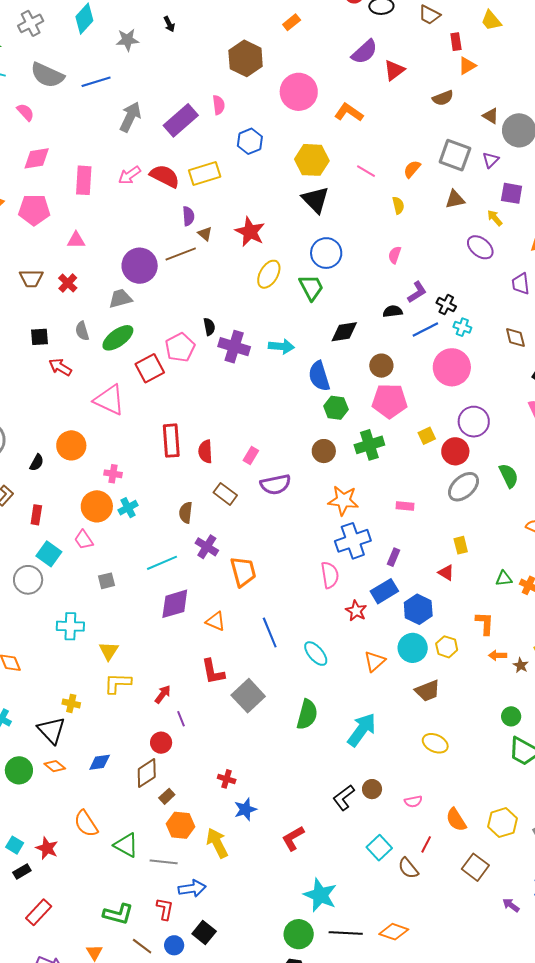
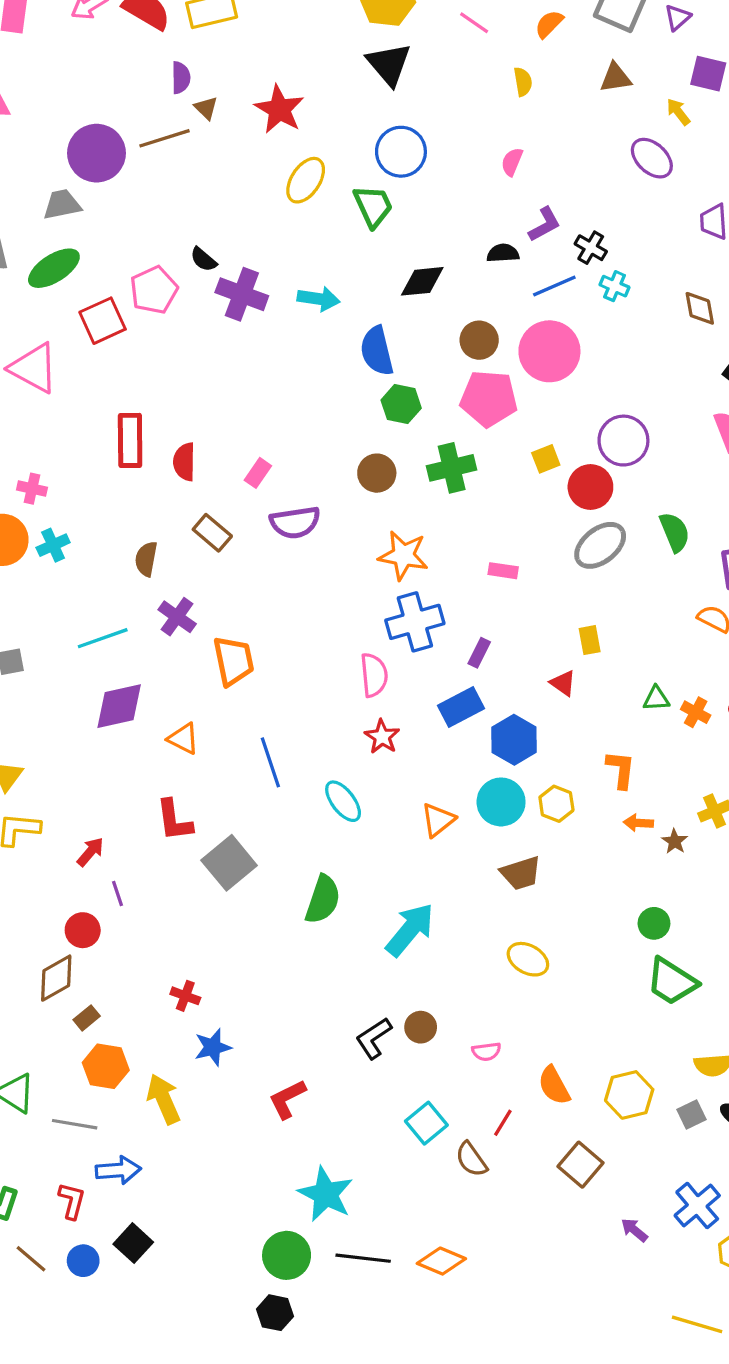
black semicircle: (209, 327) -> (203, 259), turned 138
pink circle: (452, 367) -> (549, 351), moved
red star: (356, 611) -> (382, 737), moved

